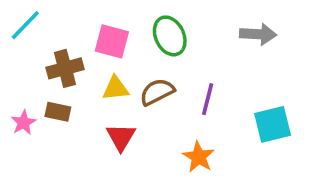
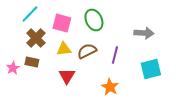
cyan line: (25, 25) -> (30, 14), moved
gray arrow: (258, 34) -> (144, 33), moved
brown cross: (65, 68) -> (36, 38), turned -30

